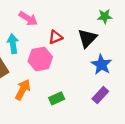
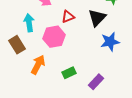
blue star: (101, 64) -> (110, 42), turned 30
purple rectangle: (100, 95) -> (96, 82), moved

